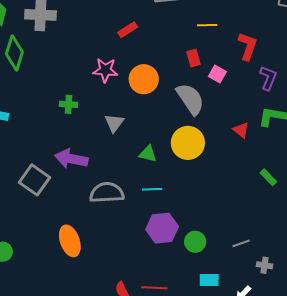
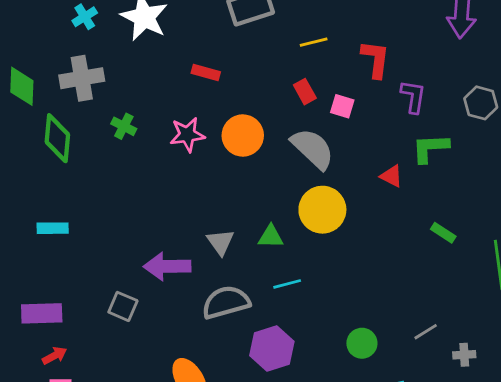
red rectangle: (128, 30) -> (206, 73), turned 60
green cross: (69, 104) -> (124, 126), moved, turned 36
gray triangle: (114, 123) -> (220, 242), moved
gray square: (34, 180) -> (123, 306), size x0.7
purple hexagon: (162, 228) -> (272, 348), moved

